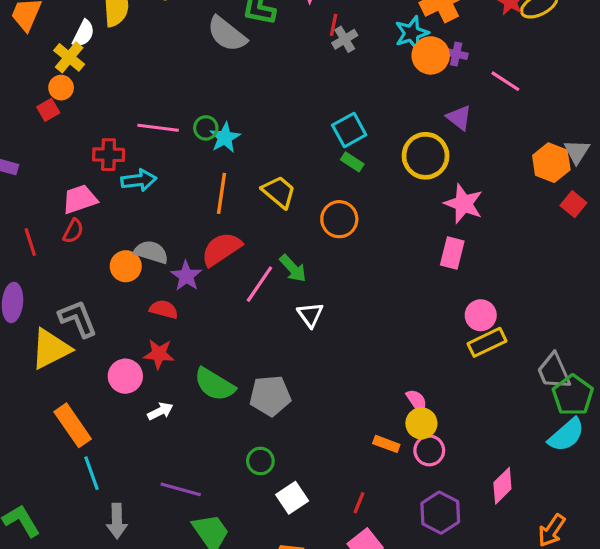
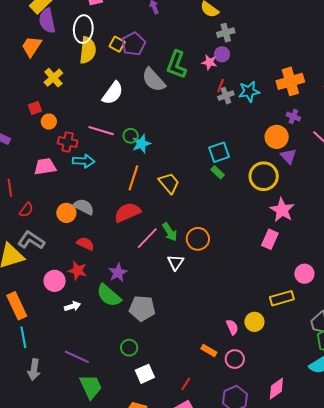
cyan star: (412, 33) -> (249, 91), moved
white semicircle: (84, 34) -> (113, 93), moved, size x1.4
orange circle: (431, 55) -> (277, 137), moved
orange circle: (61, 88) -> (49, 122), moved
orange circle: (339, 219) -> (198, 239), moved
red semicircle: (73, 231) -> (26, 210), moved
purple star: (186, 276) -> (118, 273), moved
pink circle: (481, 315) -> (304, 274), moved
gray L-shape: (78, 319) -> (31, 240), turned -44
yellow circle: (421, 423) -> (254, 322), moved

